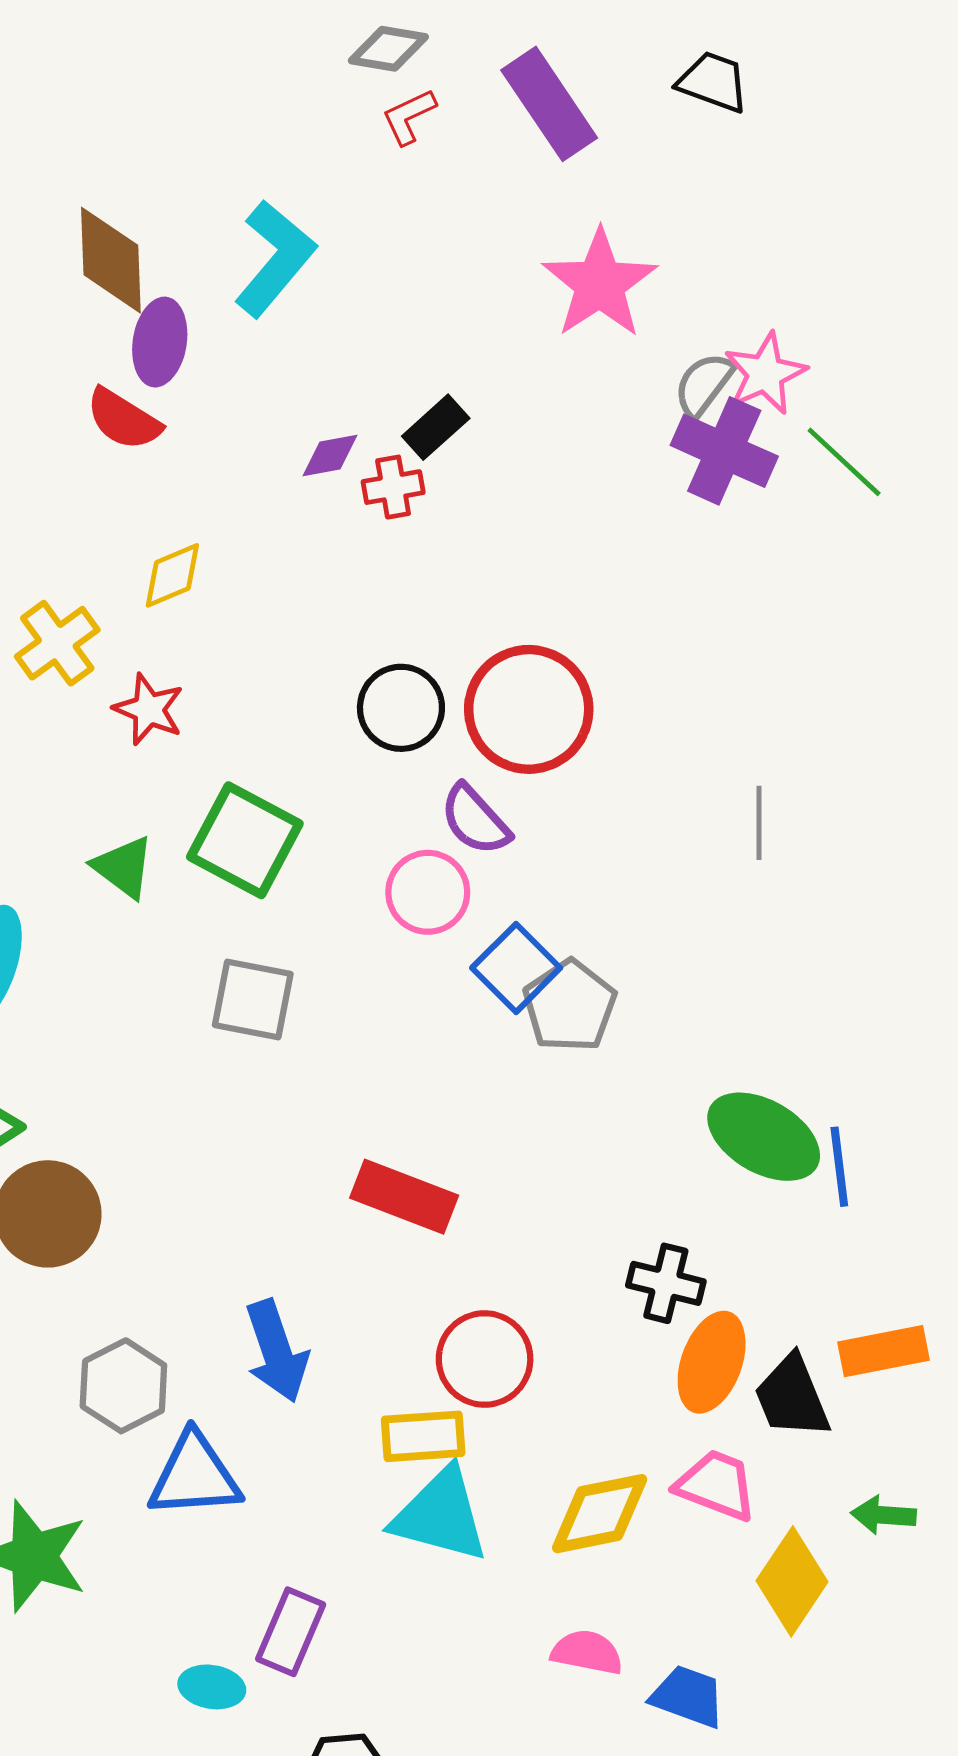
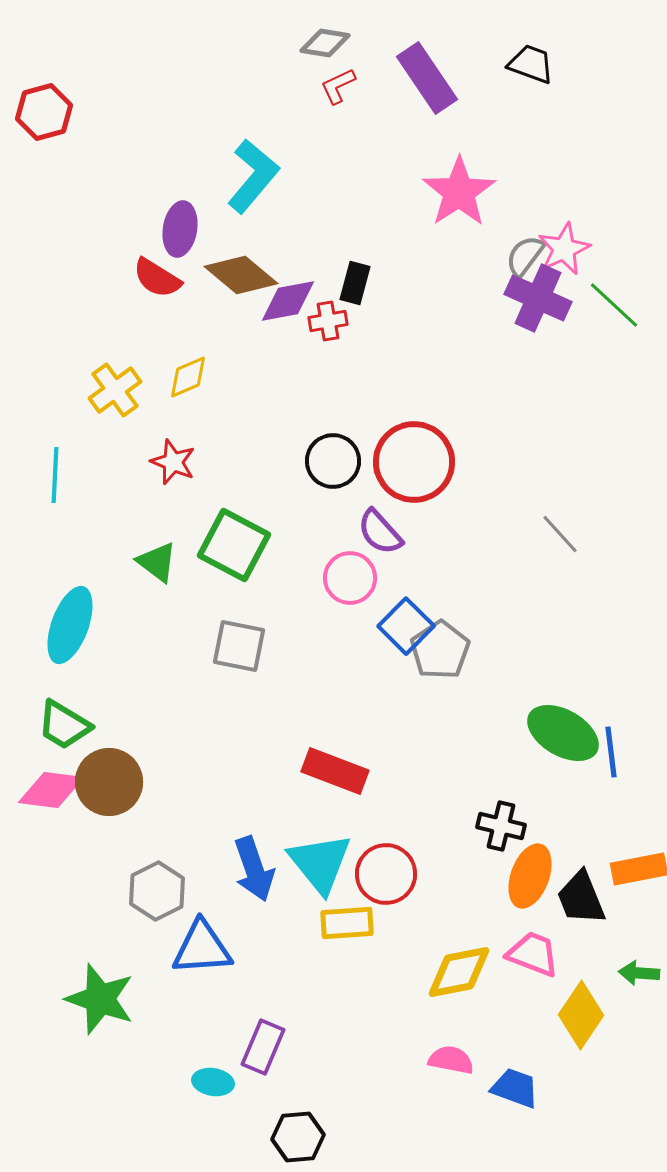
brown diamond: (111, 260) -> (241, 275), moved, turned -48
black rectangle: (436, 427) -> (355, 283), turned -33
purple diamond: (330, 456) -> (288, 301), size x1.5
yellow cross: (57, 643) -> (115, 390), moved
gray line: (759, 823) -> (560, 534), turned -42
cyan triangle: (440, 1515) -> (320, 863), moved, turned 36

